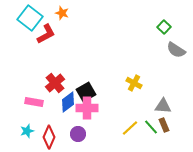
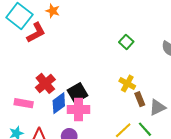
green square: (164, 27) -> (126, 42), moved
gray triangle: (163, 106) -> (157, 107), turned -30
brown rectangle: (164, 125) -> (140, 99), moved

